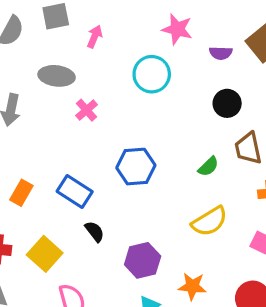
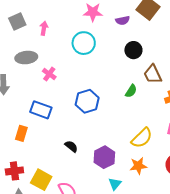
blue rectangle: (75, 191) -> (41, 110), moved
yellow semicircle: (210, 221) -> (142, 138), moved
yellow square: (45, 254) -> (41, 180), moved

